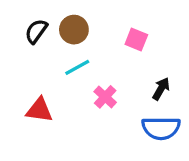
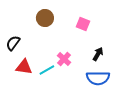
black semicircle: (36, 31) -> (13, 43), moved
cyan line: (77, 67) -> (47, 70), moved

